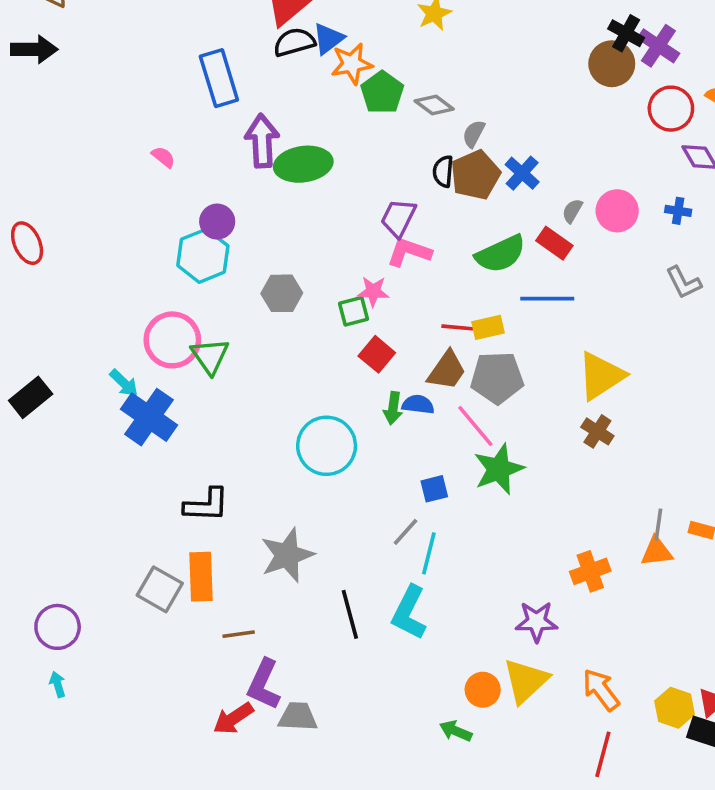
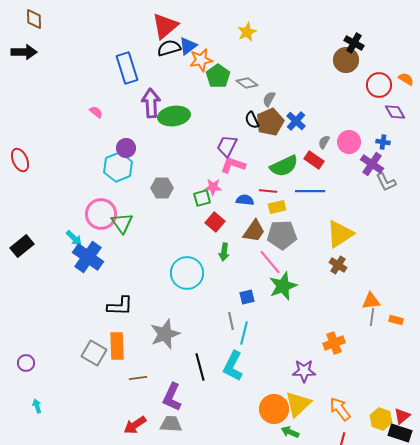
purple cross: (658, 46) -> (372, 164), moved
black semicircle: (443, 171) -> (252, 120), turned -30
red line: (458, 327) -> (268, 191), moved
blue semicircle: (418, 405) -> (245, 200), moved
gray line: (405, 532) -> (231, 321), turned -54
orange triangle: (657, 552) -> (371, 301), moved
purple circle: (58, 627) -> (26, 363), moved, size x0.7
purple L-shape: (264, 684) -> (172, 397), moved
orange circle: (483, 690) -> (274, 409), size x1.5
green arrow: (456, 731) -> (290, 432), moved

